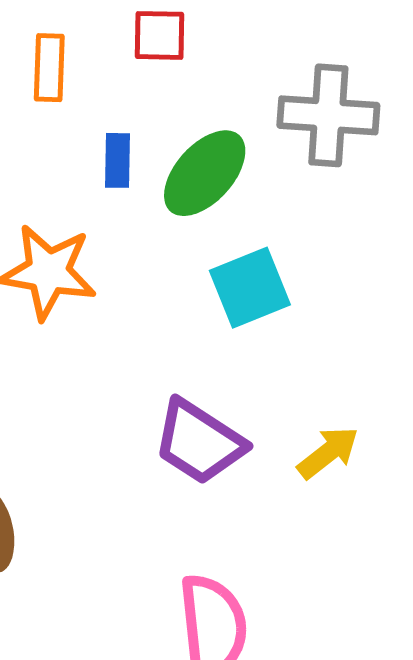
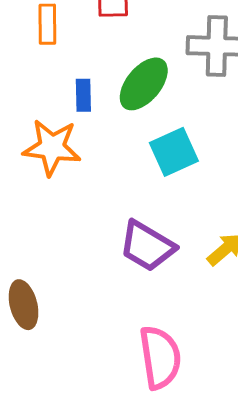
blue rectangle: (118, 160) -> (83, 95), moved

